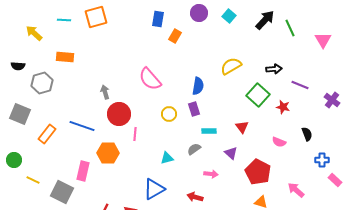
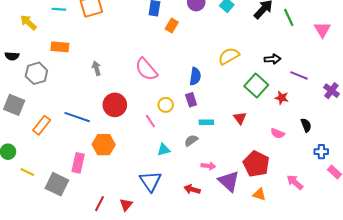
gray arrow: (105, 92) -> (96, 68), moved
pink line: (135, 134) -> (150, 121), moved, turned -40
purple triangle: (231, 153) -> (229, 181), moved, size x1.6
blue triangle: (154, 189) -> (150, 181), turned -35

